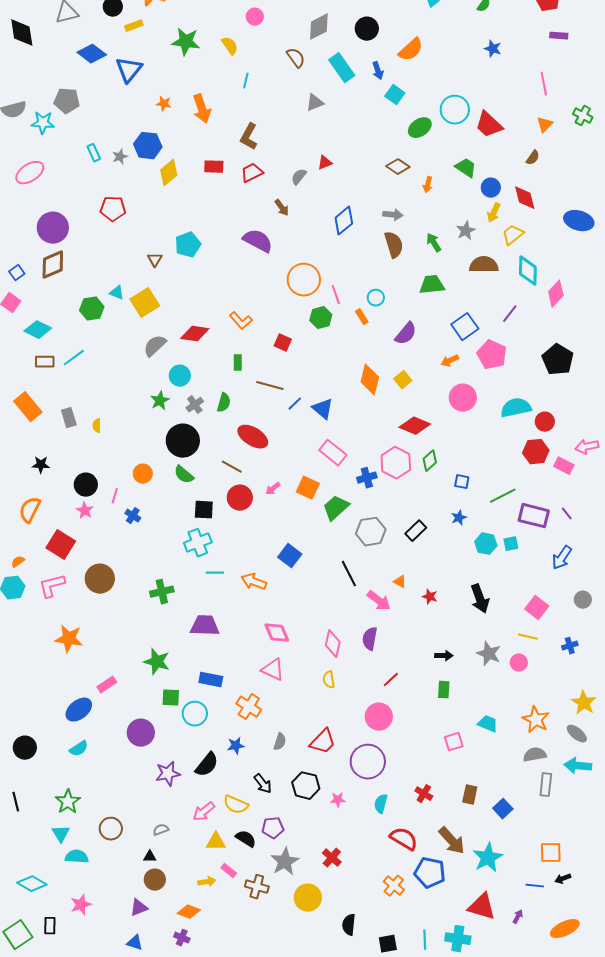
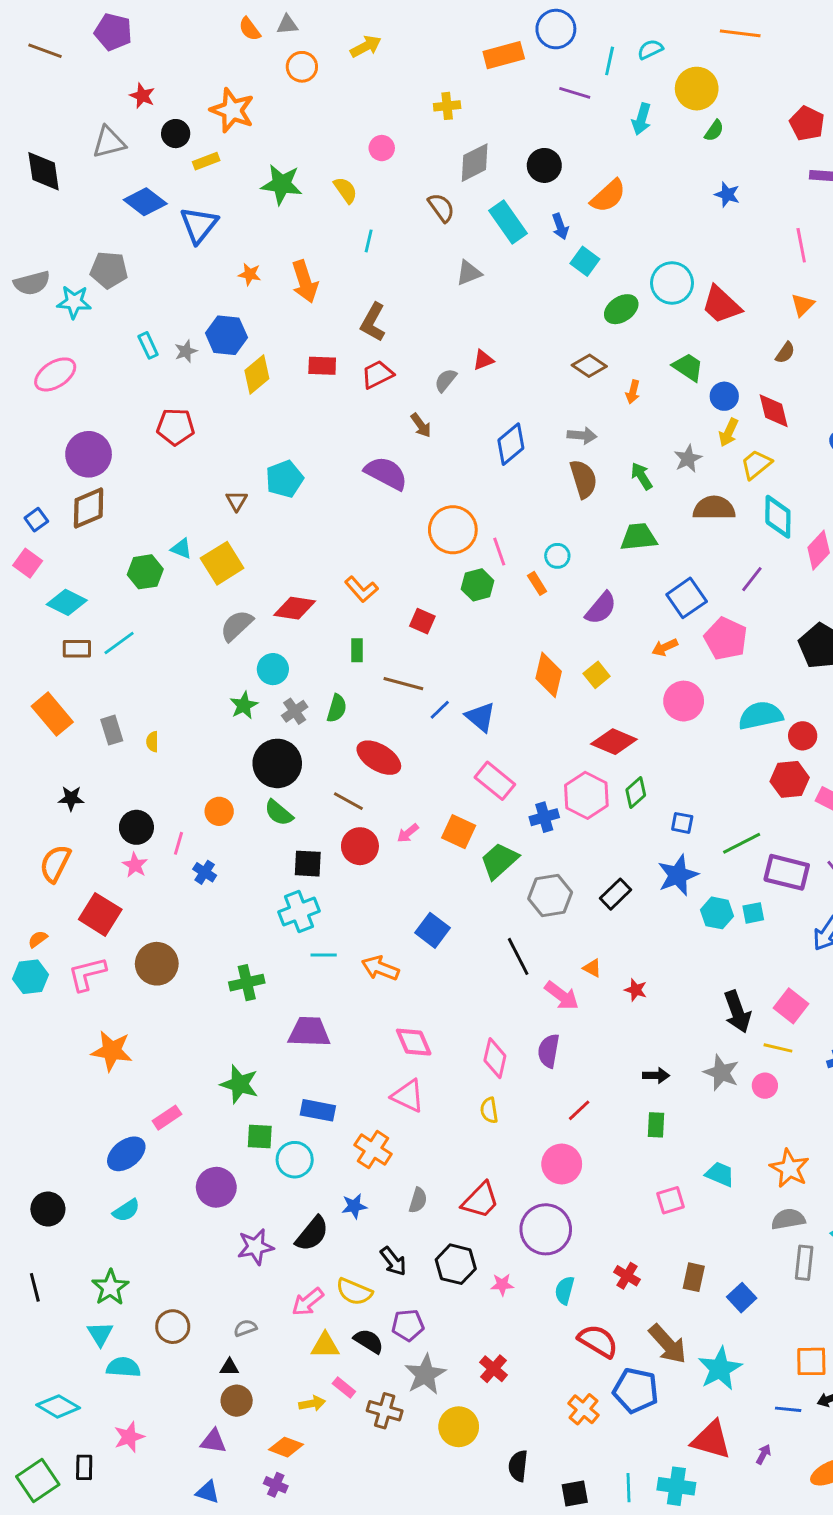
blue star: (459, 518) -> (678, 875), size x1.8
black arrow: (480, 599) -> (737, 1012), moved
purple triangle: (139, 908) -> (213, 1441), turned 30

